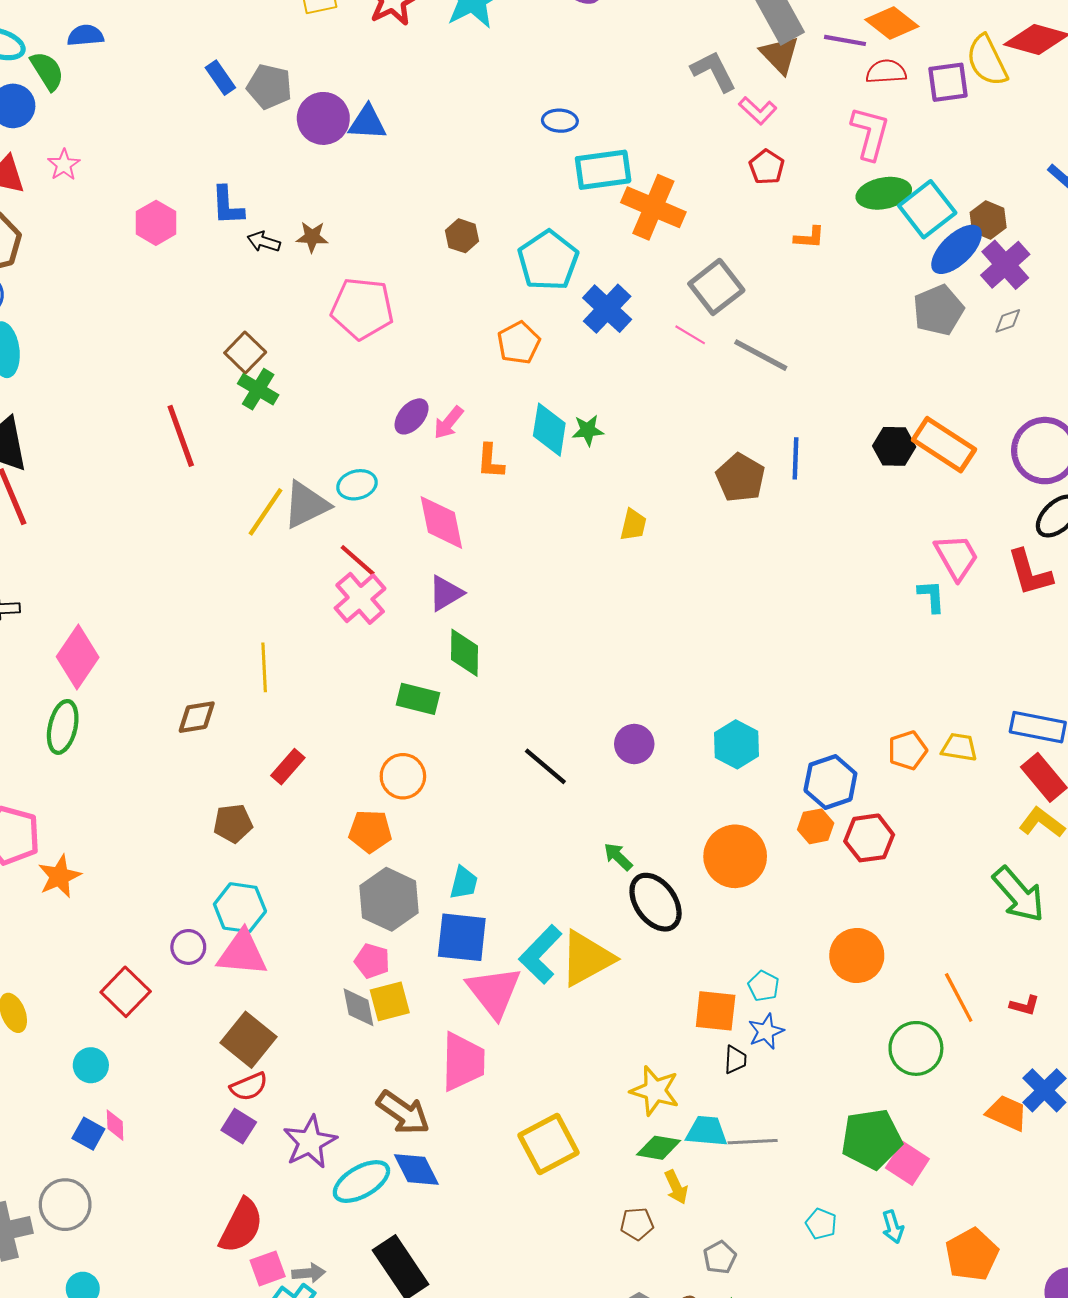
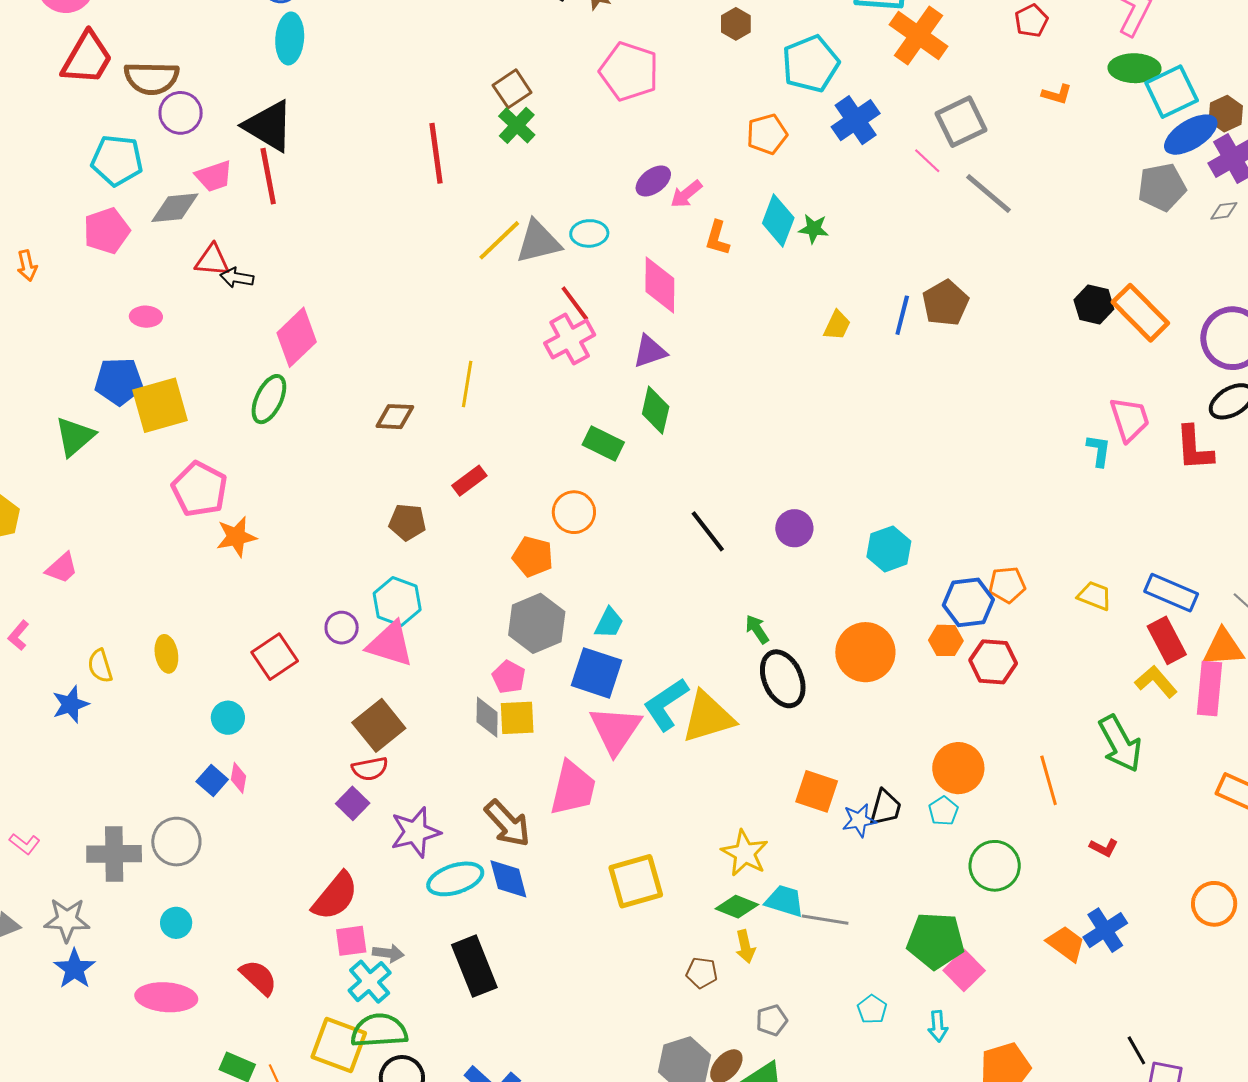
blue line: (796, 458) -> (902, 315), moved
orange pentagon: (908, 750) -> (1007, 585), moved
cyan pentagon: (764, 986) -> (943, 811), moved
orange line: (959, 997) -> (1049, 780), moved
black trapezoid: (735, 1060) -> (885, 808), moved, size x1.4

